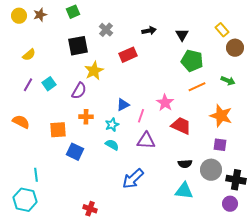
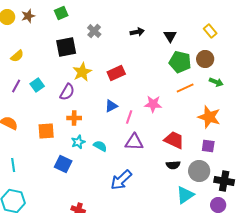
brown circle: (235, 48) -> (205, 59), moved
red rectangle: (128, 55) -> (116, 73), moved
pink star: (165, 103) -> (153, 104), turned -30
cyan star: (112, 125) -> (78, 142), moved
red trapezoid: (181, 126) -> (174, 140), moved
blue square: (75, 152) -> (63, 164), moved
cyan line: (36, 175) -> (13, 165), moved
cyan triangle: (184, 191) -> (185, 195), moved, turned -42

